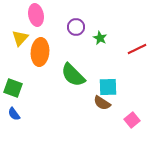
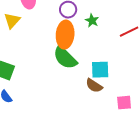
orange ellipse: (40, 52) -> (65, 35), moved
pink square: (132, 120) -> (124, 103), turned 35

